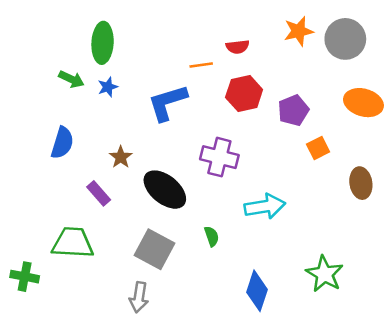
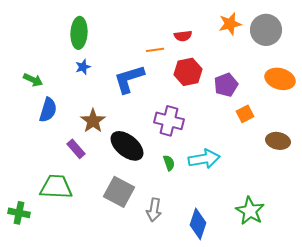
green arrow: (71, 79) -> (33, 80), moved
brown star: (121, 157) -> (93, 121), size x1.4
brown ellipse: (361, 183) -> (278, 141), turned -70
green semicircle: (212, 236) -> (169, 163), moved
gray arrow: (139, 297) -> (154, 210), moved

